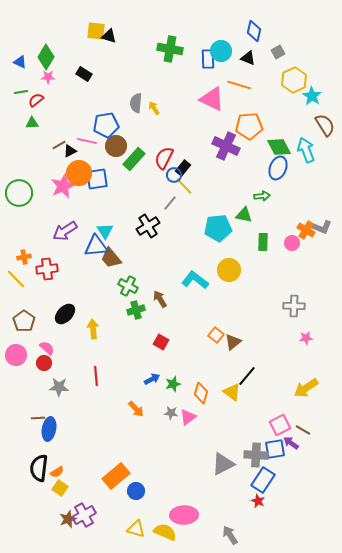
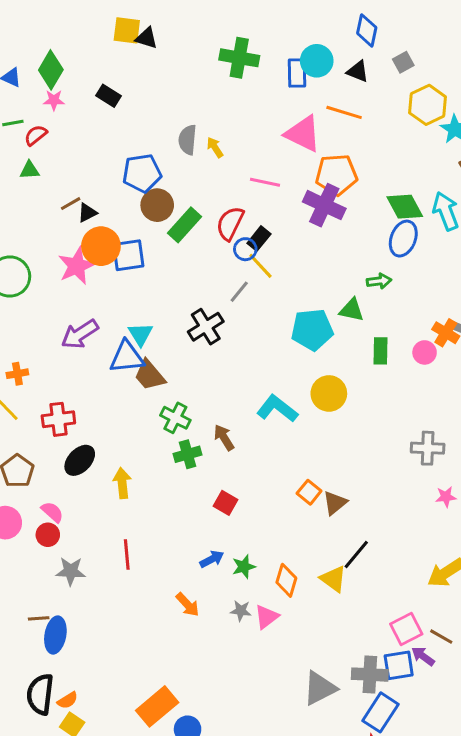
orange pentagon: (249, 126) -> (336, 175), moved
pink line: (87, 141) -> (265, 182), moved
red cross: (47, 269) -> (58, 419), moved

